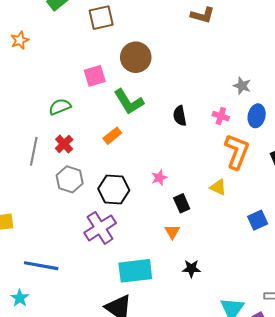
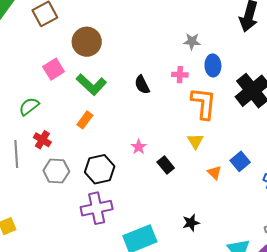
yellow triangle: (218, 187) -> (195, 141), turned 48
purple cross: (100, 228) -> (97, 208), turned 36
orange triangle: (172, 232) -> (214, 173), moved

